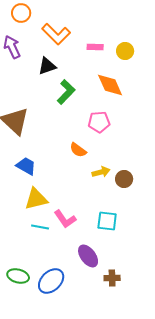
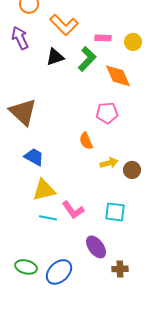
green L-shape: (66, 92) -> (87, 59), moved
orange semicircle: (78, 150) -> (86, 141), turned 30

